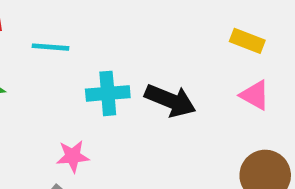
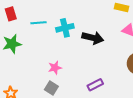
cyan cross: (108, 93) -> (65, 28), moved

